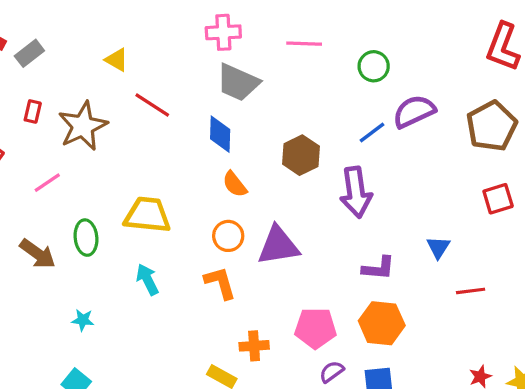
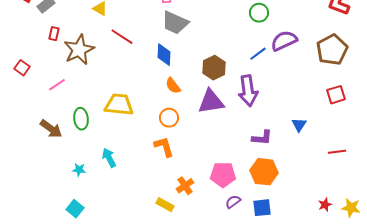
red rectangle: (33, 112) -> (54, 34), moved
purple triangle: (278, 246) -> (211, 102), moved
cyan arrow: (147, 280) -> (109, 158), moved
red line: (471, 291) -> (337, 152), moved
orange cross: (254, 346) -> (185, 186), turned -30

